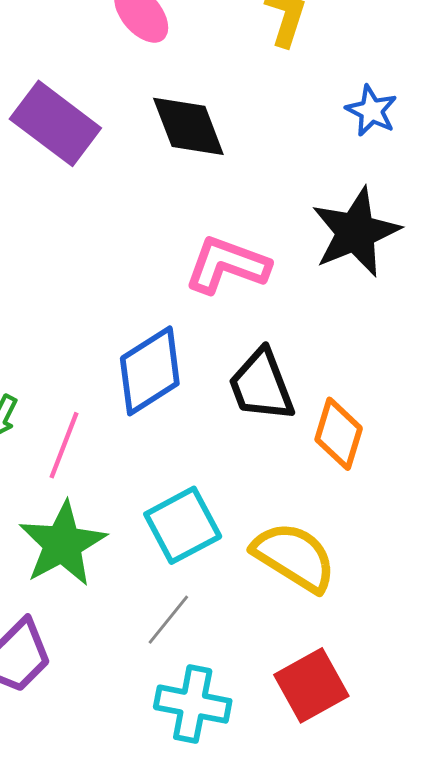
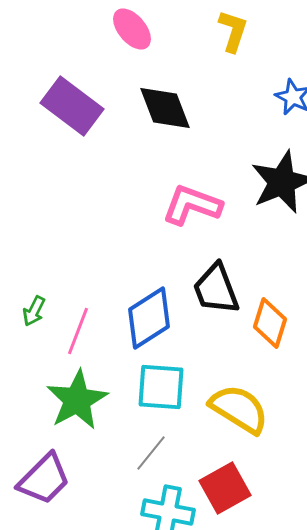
blue diamond: (150, 371) -> (149, 318), moved
cyan square: (183, 525) -> (161, 387), turned 32
red square: (311, 685) -> (225, 488), moved

